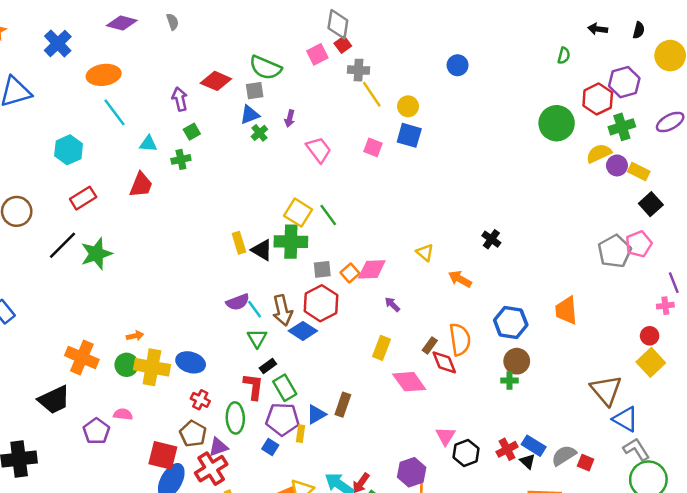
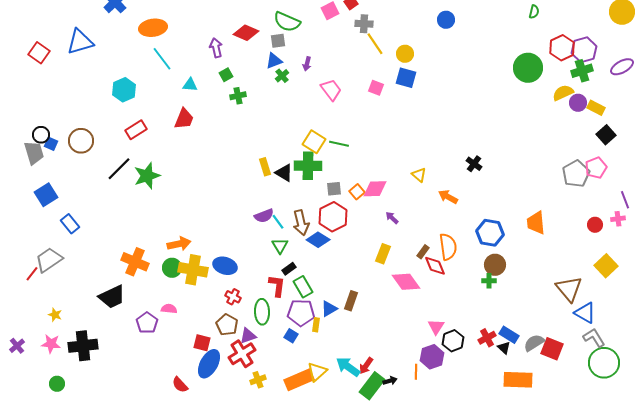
purple hexagon: (624, 82) -> (584, 50), moved
green cross: (181, 159) -> (238, 96), moved
green line: (328, 215) -> (339, 144), turned -42
orange arrow: (135, 336) -> (179, 244), size x1.6
red circle: (650, 336) -> (595, 225), moved
red square: (163, 455) -> (202, 343), size x0.7
red square: (586, 463) -> (552, 349), size x1.6
purple hexagon: (412, 472) -> (432, 357), moved

